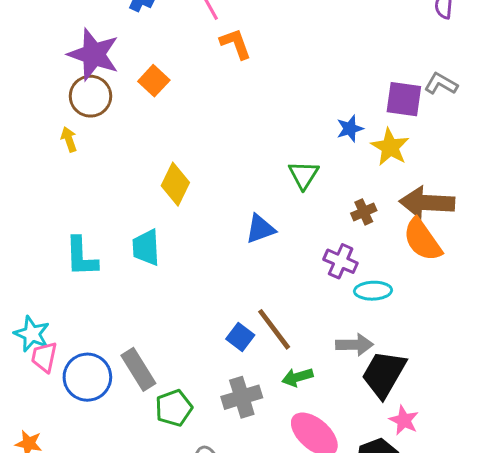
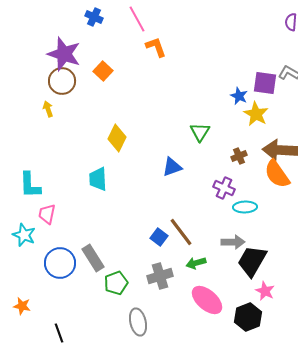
blue star: (350, 129) -> (239, 96), moved, turned -30
cyan L-shape: (81, 257) -> (30, 185), moved
pink trapezoid: (44, 357) -> (47, 214), moved

